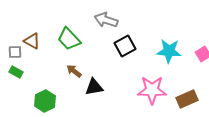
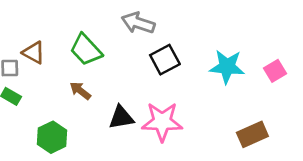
brown arrow: (74, 71) -> (80, 91), moved
pink star: (152, 90) -> (162, 122), moved

